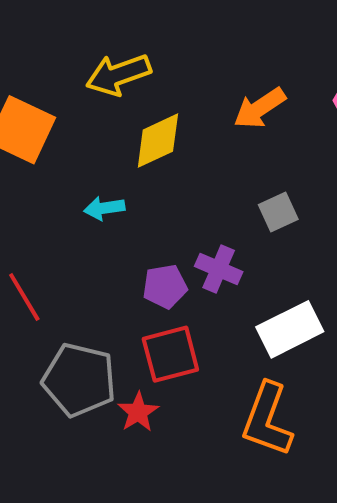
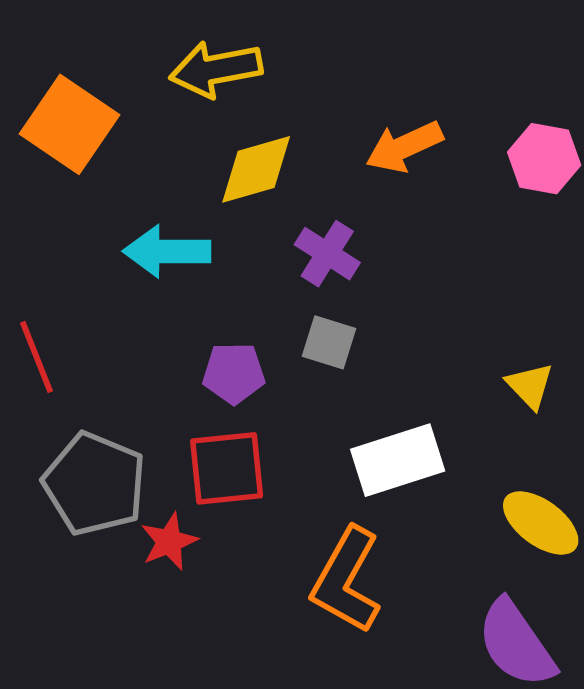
cyan arrow: (104, 208) -> (167, 251), size x1.5
gray square: (278, 212) -> (329, 342), moved, turned 33
purple cross: (219, 269) -> (327, 254), moved

